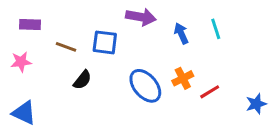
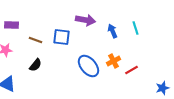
black semicircle: (82, 80) -> (35, 65), moved
blue star: (256, 104) -> (162, 88), moved

